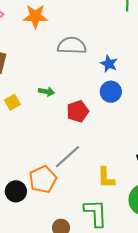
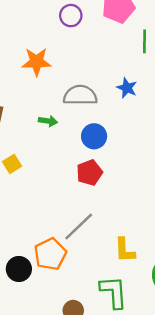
blue star: (109, 64) -> (127, 88), moved
green arrow: (46, 92) -> (48, 121), moved
blue circle: (111, 92) -> (94, 136), moved

